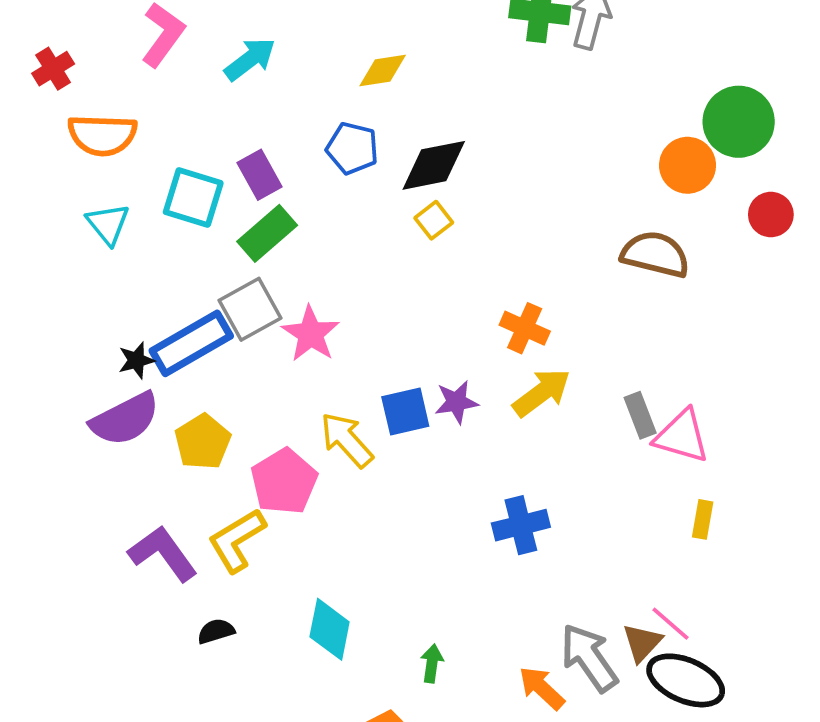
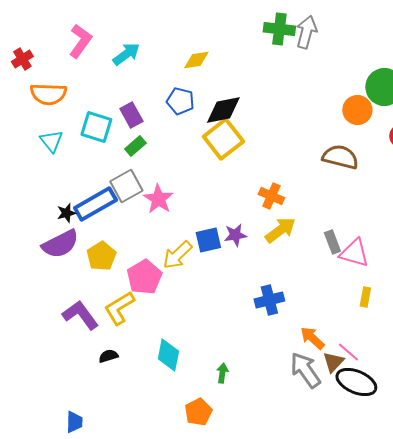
yellow square: (434, 220) -> (223, 139), size x2.0
green rectangle: (267, 233) -> (135, 146), size x0.7
yellow arrow: (347, 440) -> (177, 255), turned -92
orange arrow: (542, 688) -> (312, 338), moved

